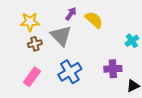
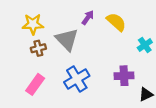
purple arrow: (71, 14) -> (88, 18), moved
yellow semicircle: (94, 20) -> (116, 22), moved

